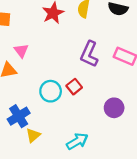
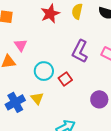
cyan circle: (51, 91) -> (44, 71), moved
yellow triangle: (33, 135) -> (37, 98), moved, turned -32

